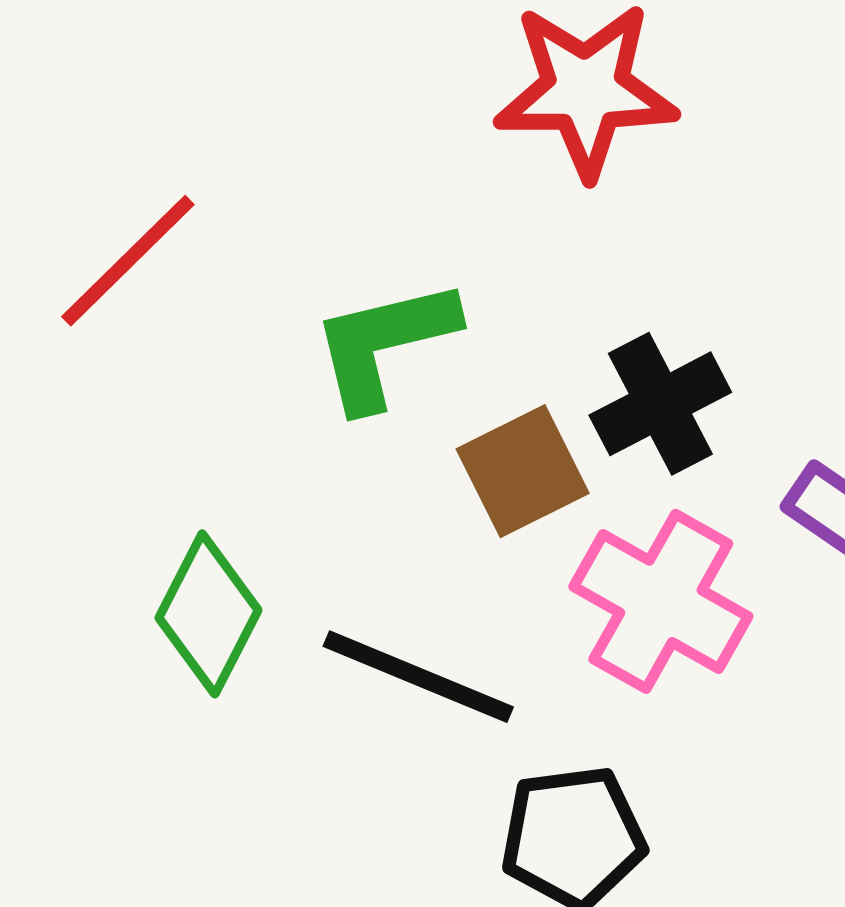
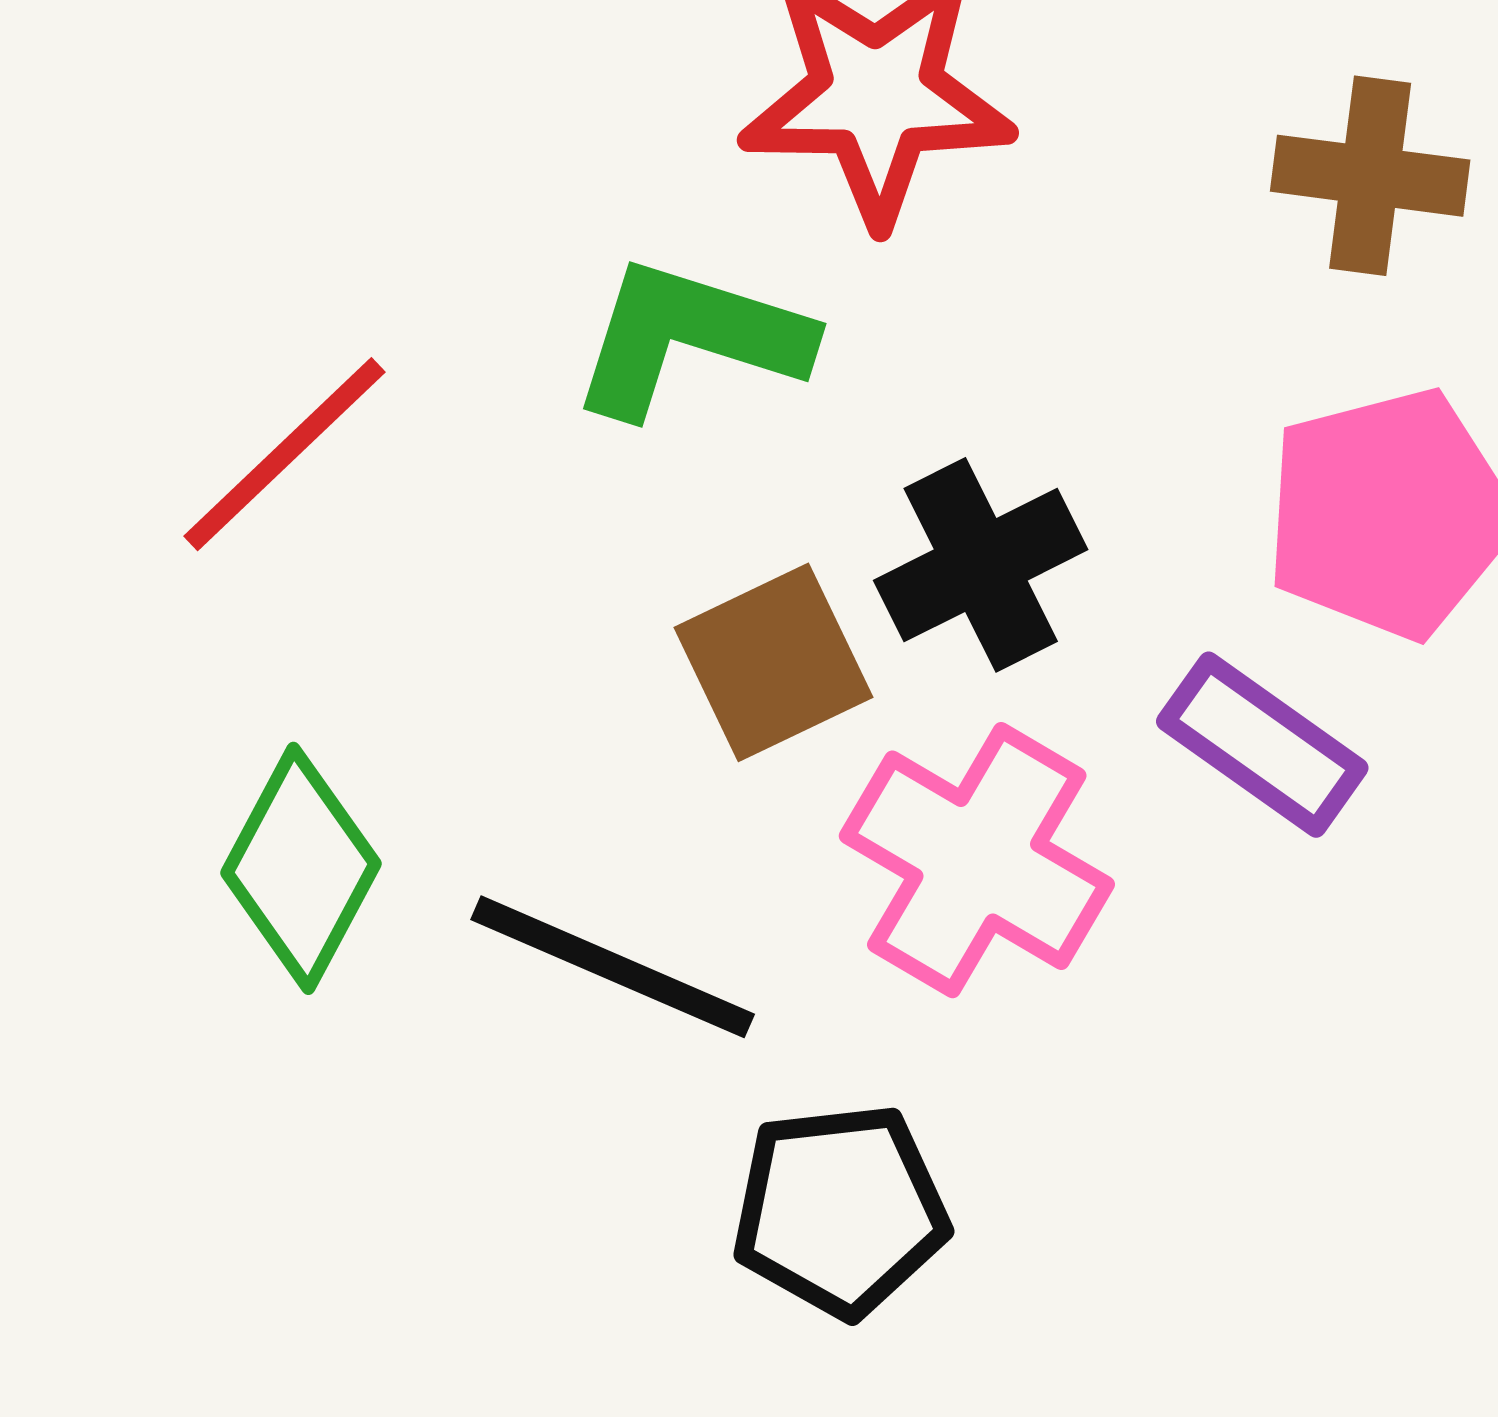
red line: (128, 261) -> (285, 454), moved
green L-shape: (384, 344) -> (690, 338), moved, turned 30

